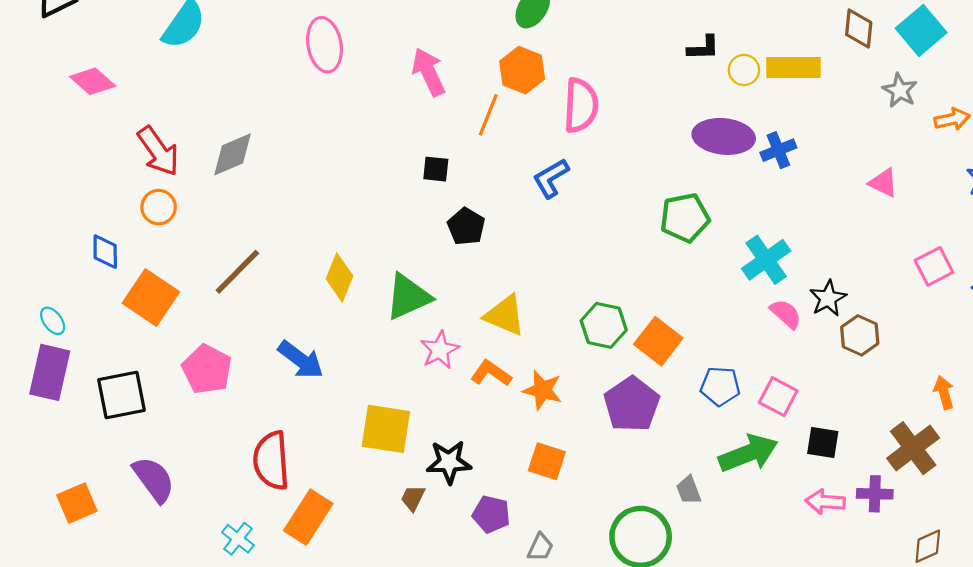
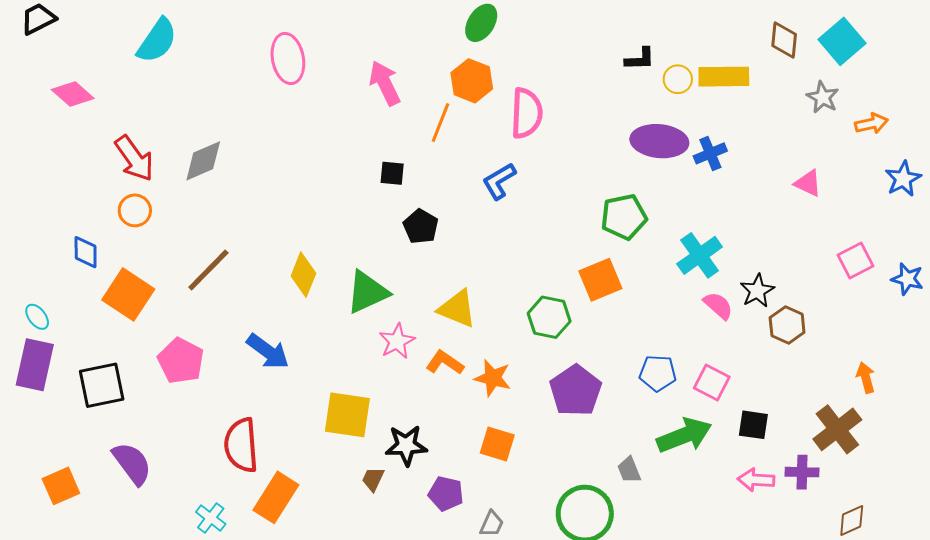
orange square: (658, 341) -> (600, 280), moved, turned 30

